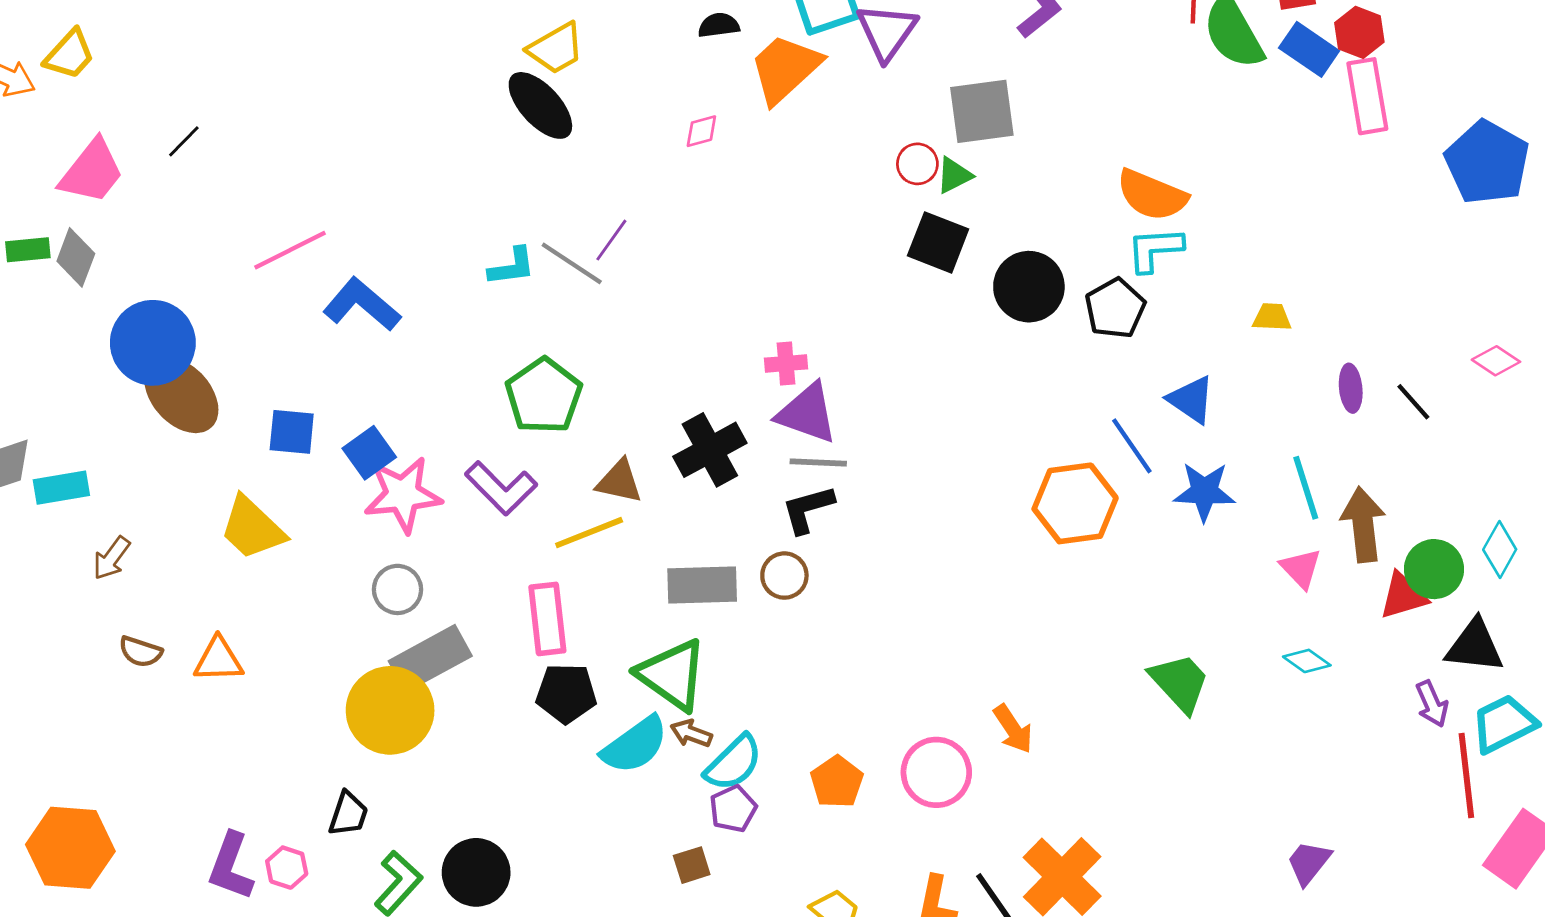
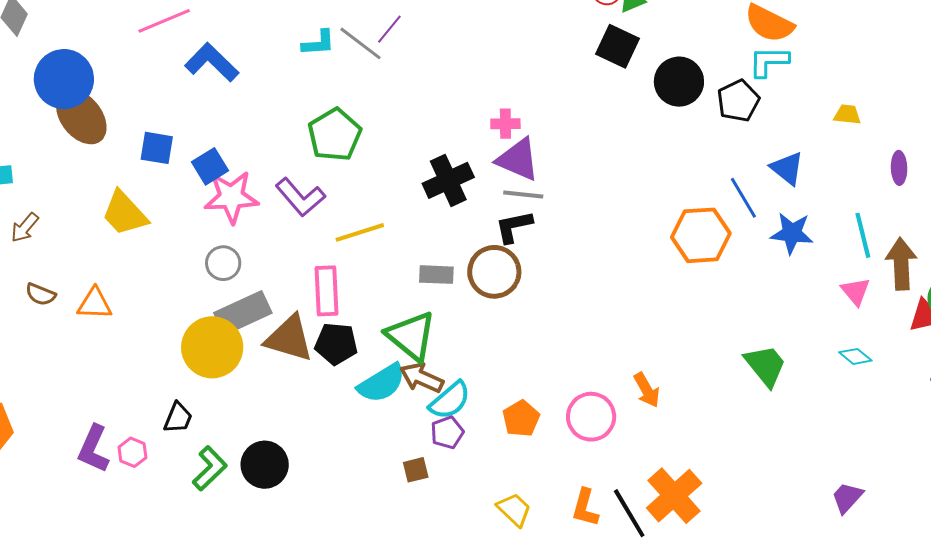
brown triangle: (619, 481) -> (289, 338), moved, size x1.5
brown circle: (784, 576) -> (494, 272), size x1.6
gray rectangle: (702, 585) -> (436, 275), size x0.7
brown arrow: (691, 733) -> (422, 378), size x1.5

